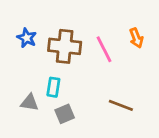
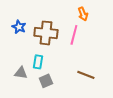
orange arrow: (136, 38) -> (83, 14), moved
pink line: (104, 49) -> (74, 35), turned 42

